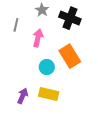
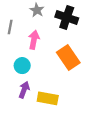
cyan circle: (47, 67) -> (22, 66), moved
purple arrow: (23, 96) -> (24, 90), moved

